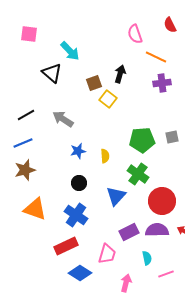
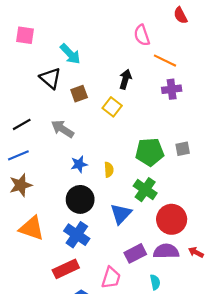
red semicircle: (170, 25) -> (180, 15), moved
brown square: (94, 83) -> (79, 94), moved
black circle: (79, 183) -> (80, 199), size x1.6

